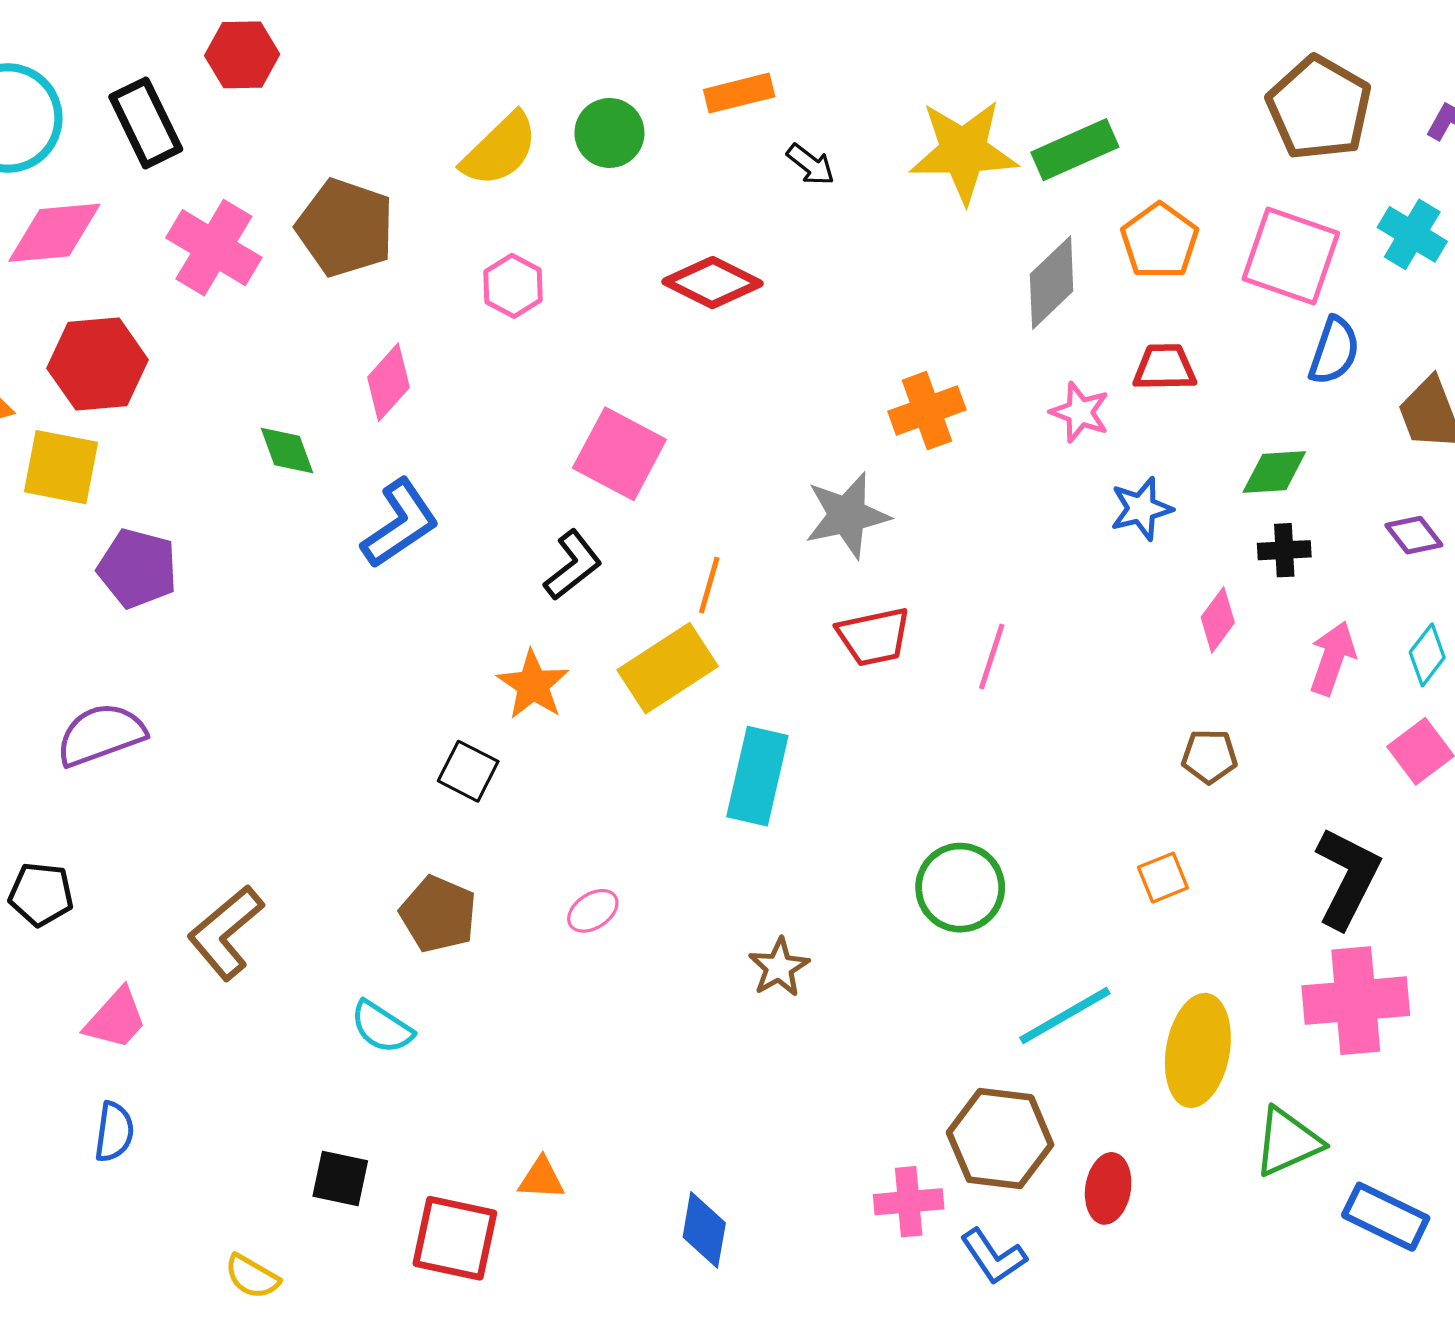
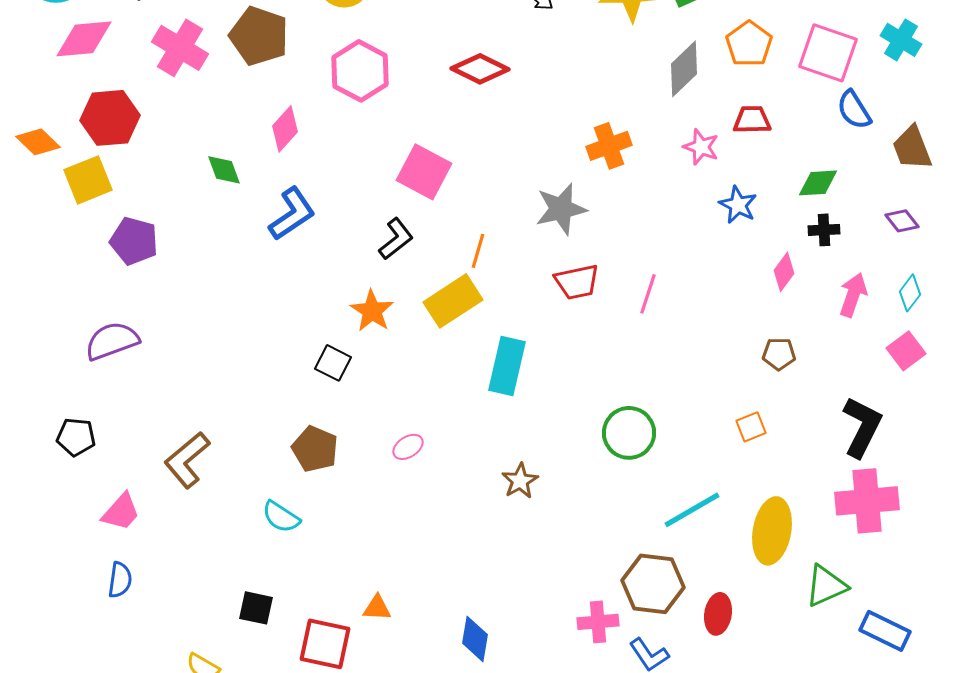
pink hexagon: (513, 286) -> (360, 71), size x1.6
blue semicircle: (1334, 351) -> (854, 110), turned 129
yellow square: (61, 467) -> (88, 180), turned -33
blue star: (1141, 509) -> (738, 205), turned -30

